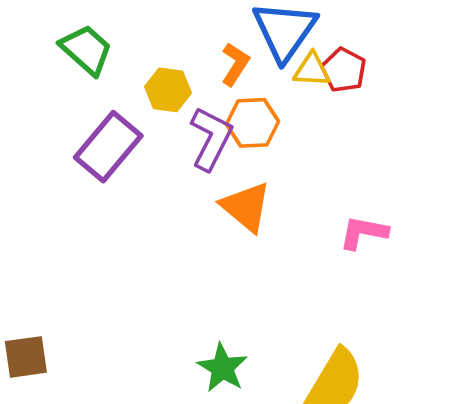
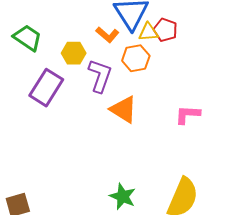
orange L-shape: (235, 64) -> (107, 35), turned 105
orange hexagon: (252, 123) -> (136, 58), moved

